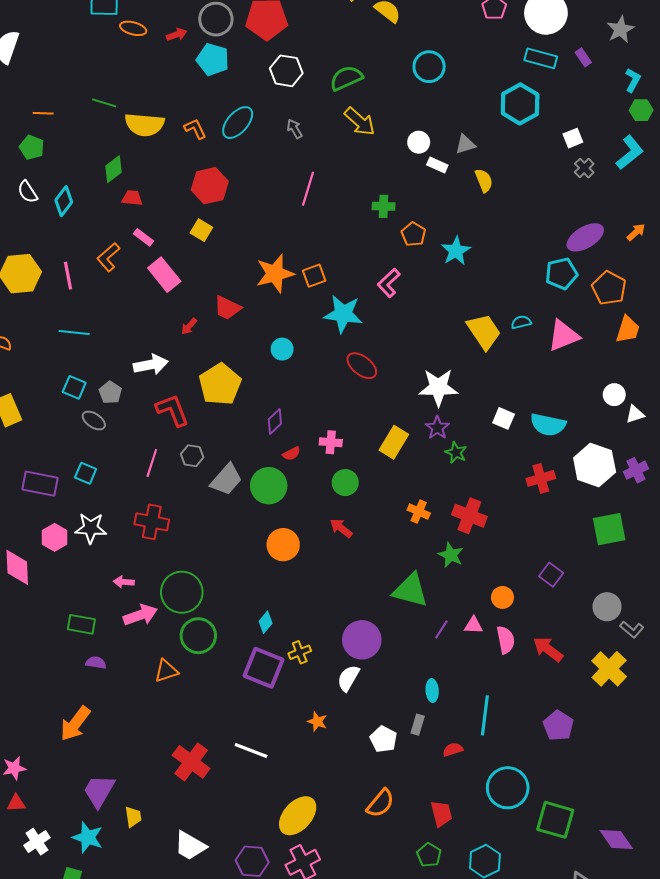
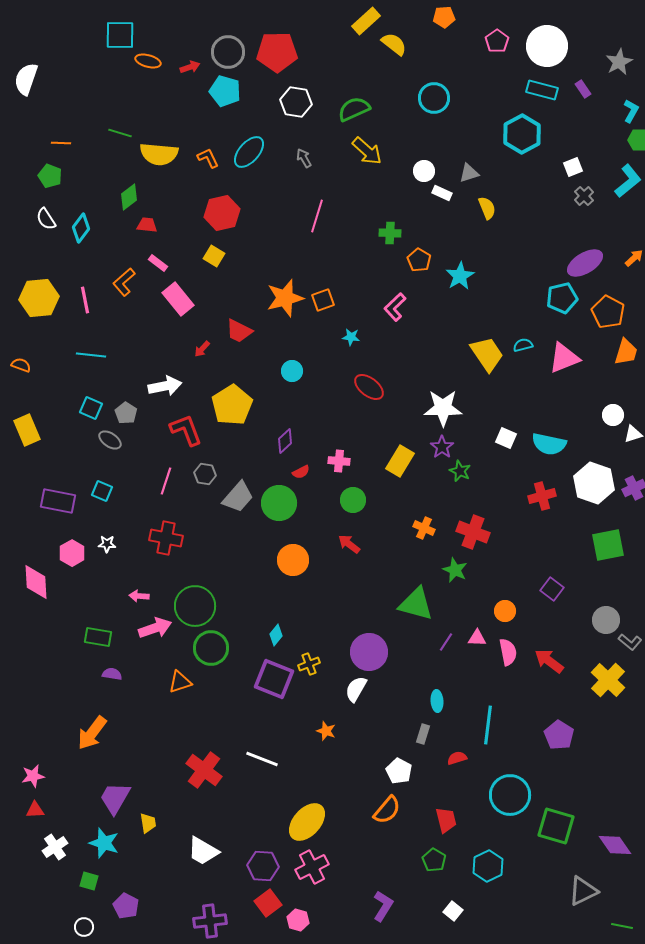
cyan star: (343, 314) -> (351, 337), size x0.5
white star: (91, 528) -> (107, 544), size x0.6
white pentagon: (384, 739) -> (399, 771), moved

